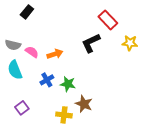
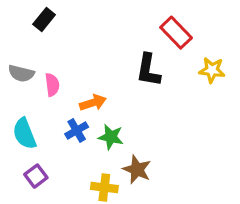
black L-shape: (91, 43) -> (148, 70), turned -55
pink semicircle: (32, 52) -> (52, 85), turned 48
orange arrow: (55, 54) -> (93, 103), moved
cyan semicircle: (15, 70) -> (24, 134), moved

